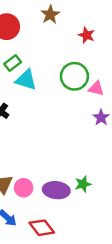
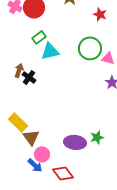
cyan triangle: (26, 80) -> (50, 51), turned -30
pink circle: (24, 188) -> (42, 154), moved

